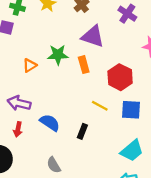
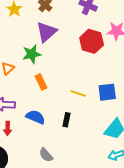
purple triangle: (93, 36) -> (46, 32), moved, turned -50
orange rectangle: (84, 65) -> (41, 82), moved
red hexagon: (120, 77) -> (92, 41), moved

